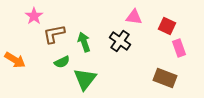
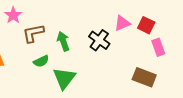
pink triangle: (134, 17) -> (122, 23), moved, turned -30

